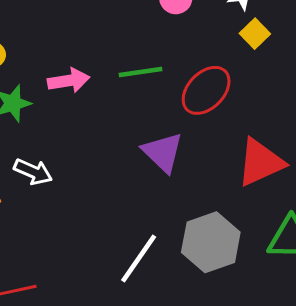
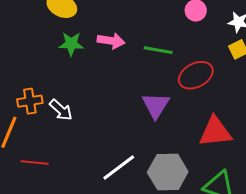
white arrow: (33, 172) -> (61, 110), moved

